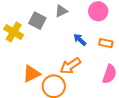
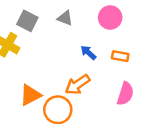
gray triangle: (61, 11) -> (65, 18), turned 48
gray square: (37, 21) -> (27, 21), moved

